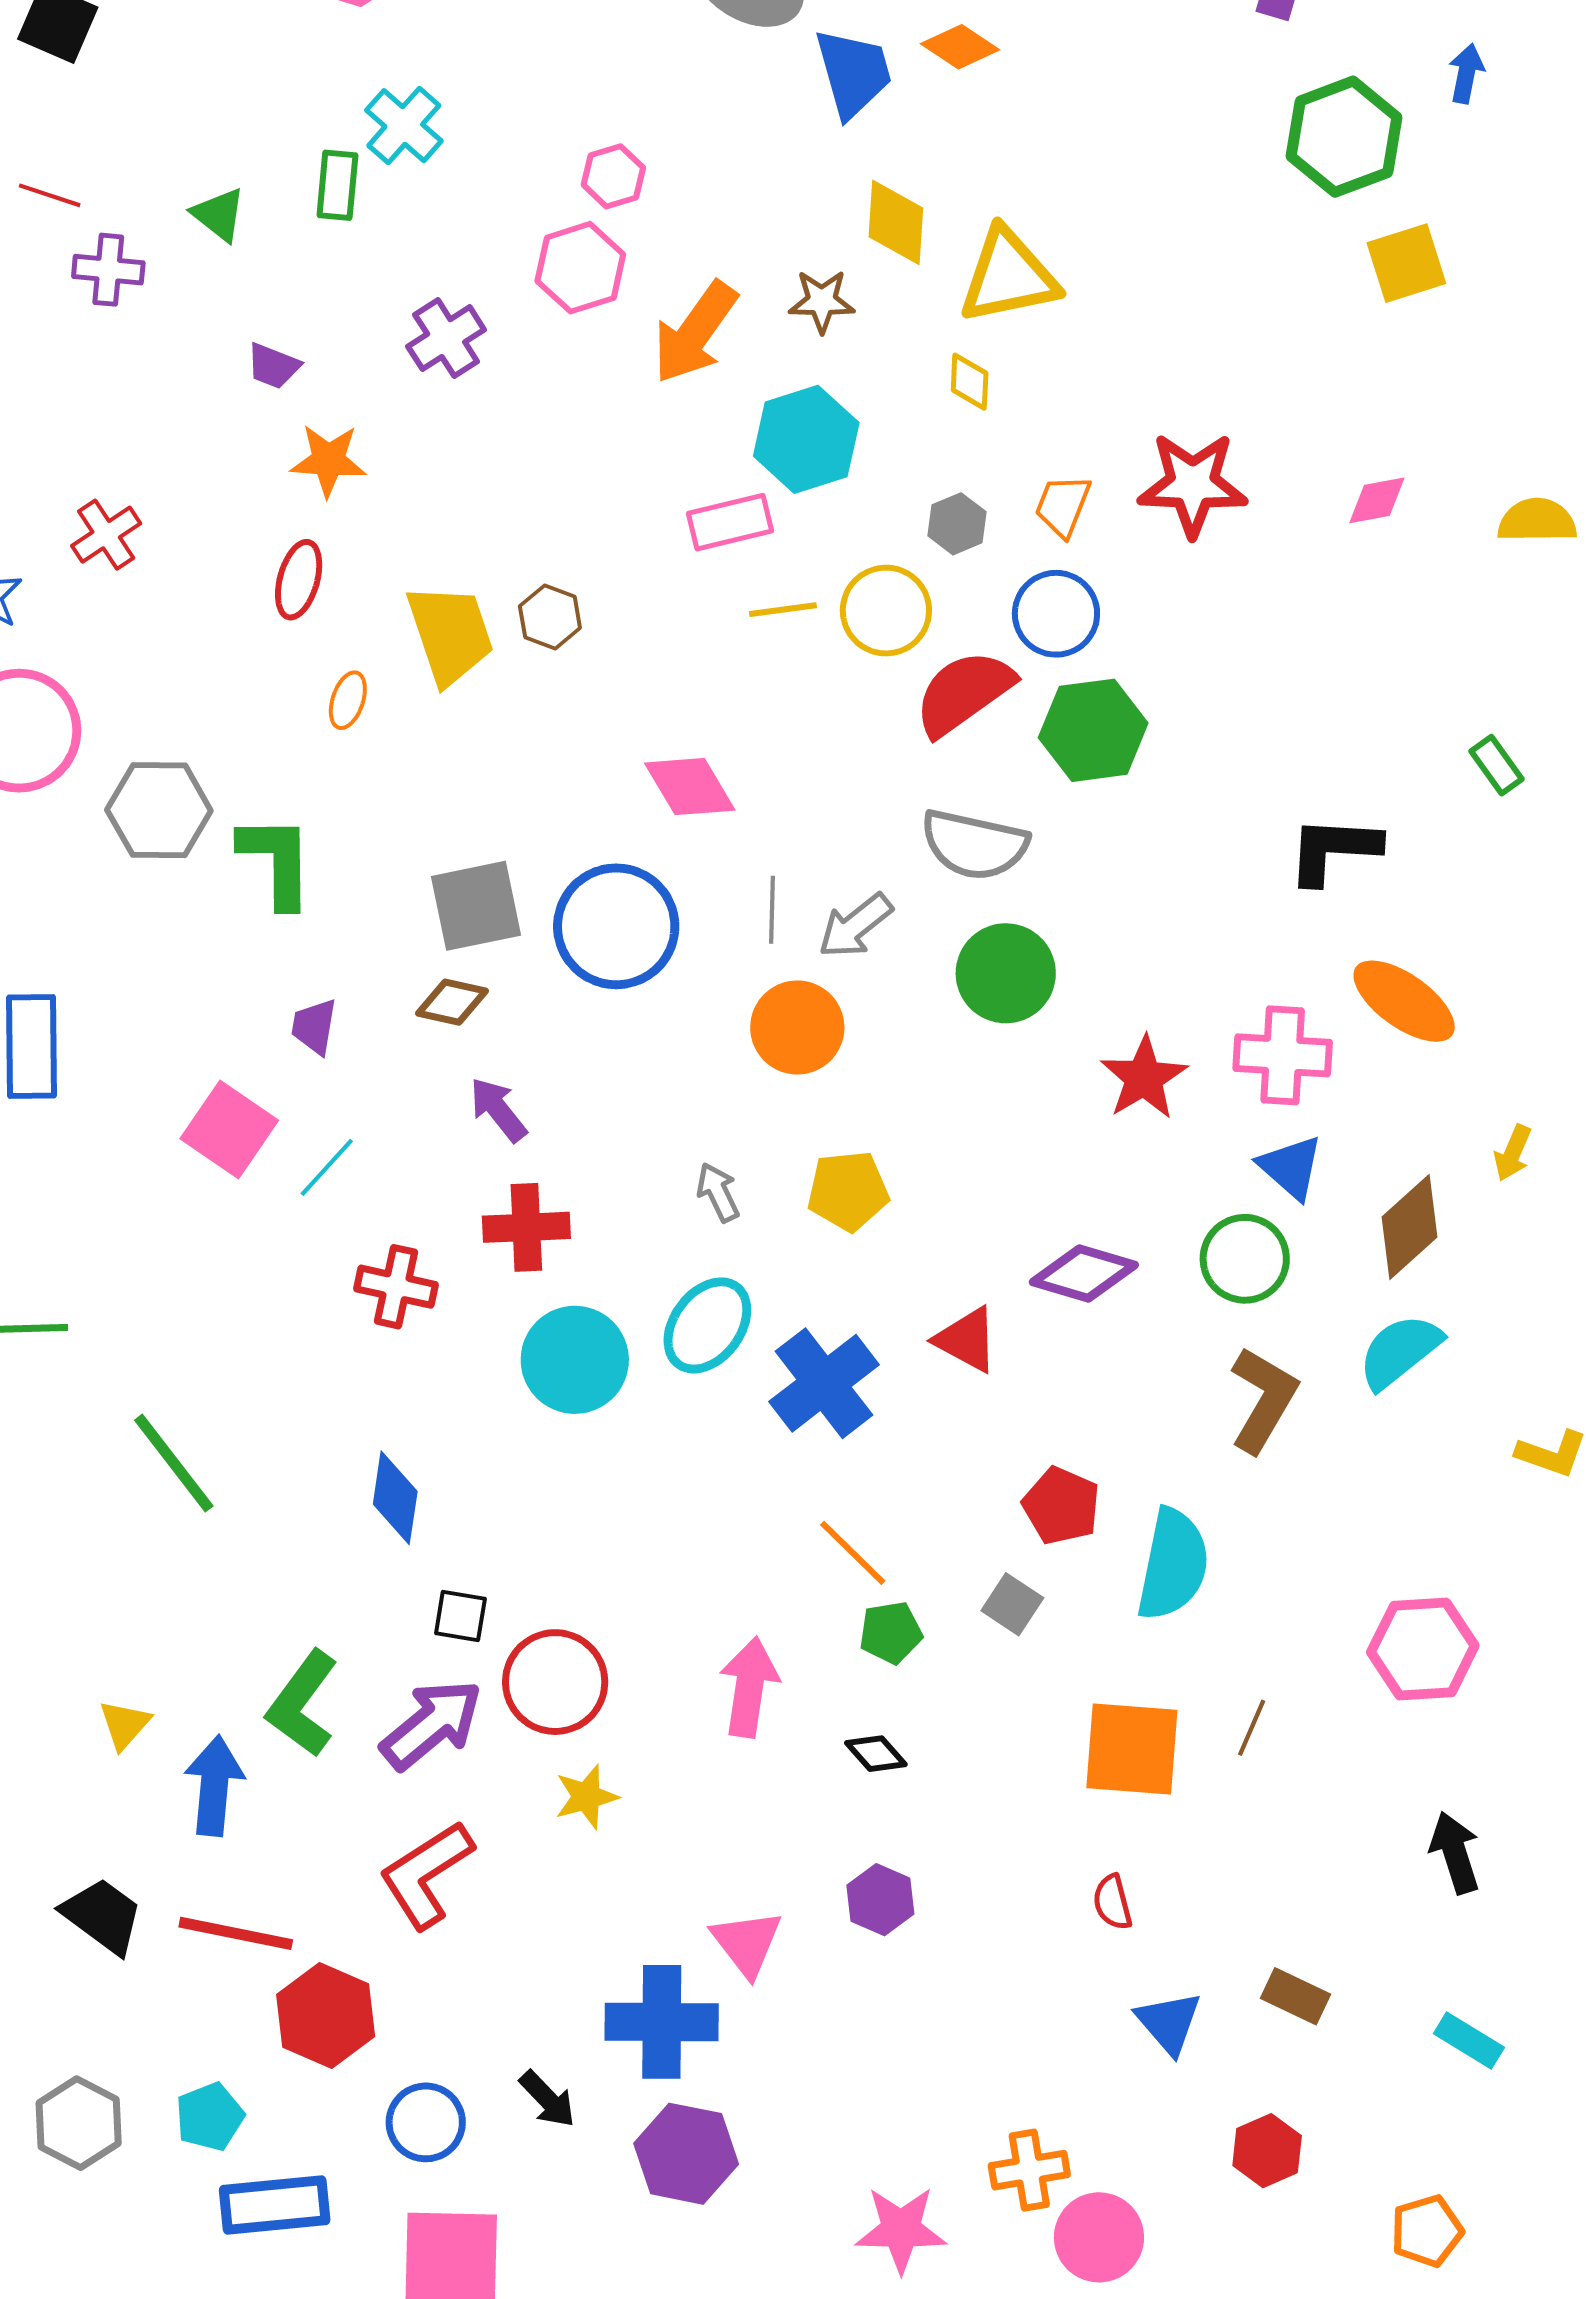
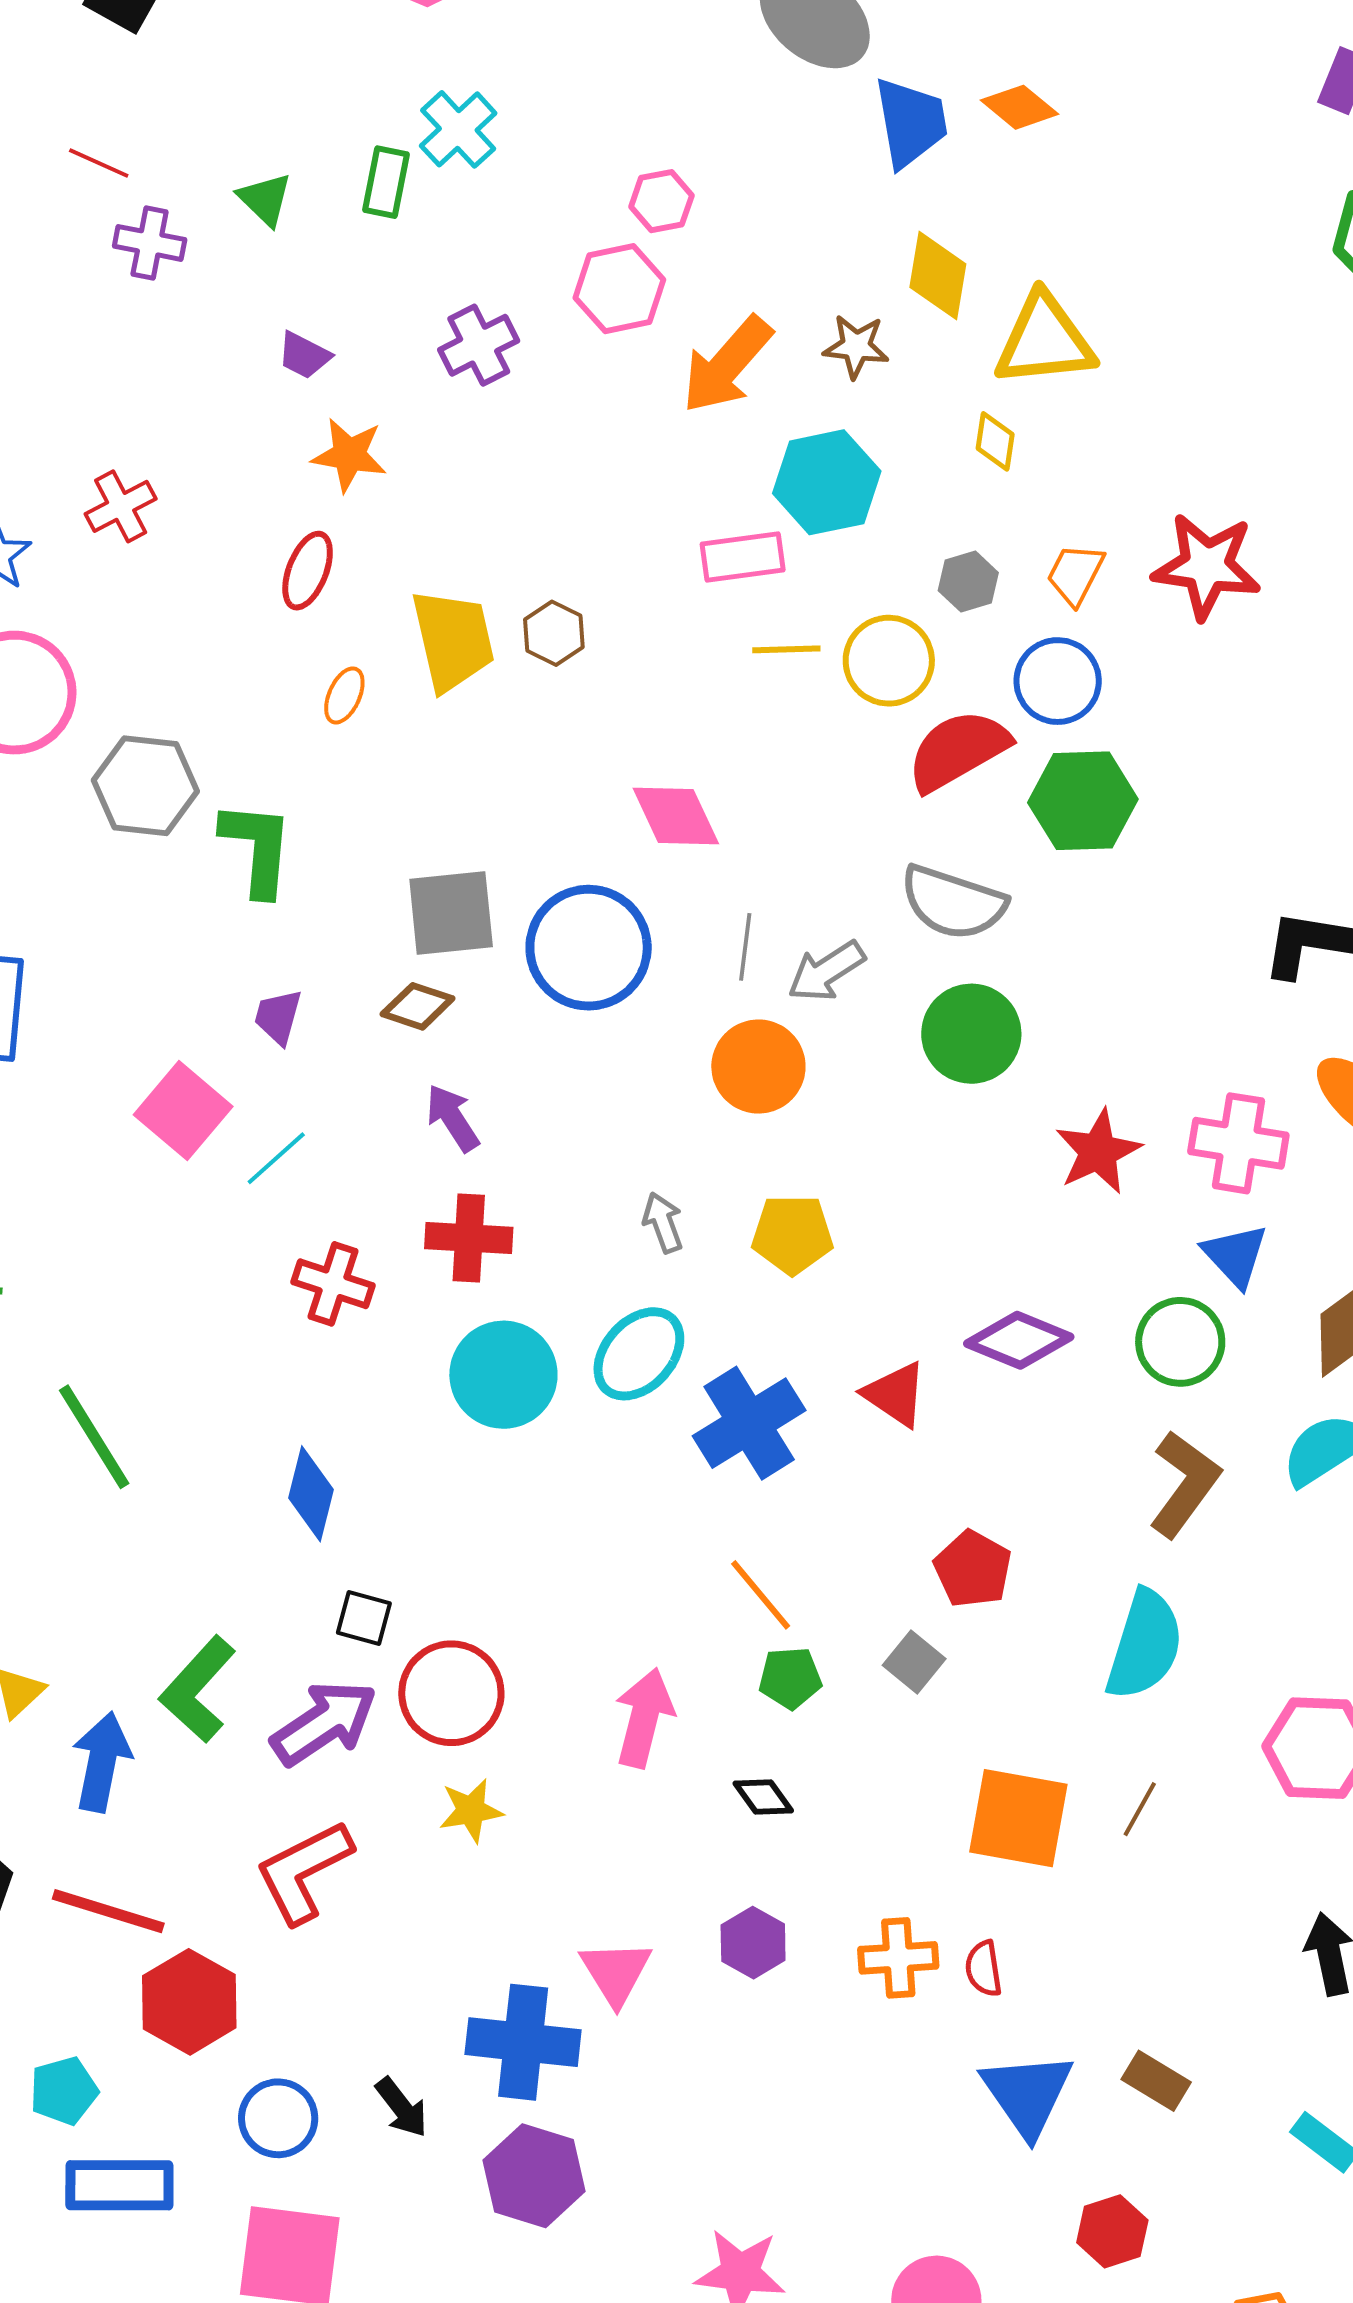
cyan semicircle: (1173, 1565) -> (1145, 1645), moved
blue triangle: (1169, 2023) -> (1027, 2094), size x1.4
orange cross: (1029, 2170) -> (898, 1958), moved

